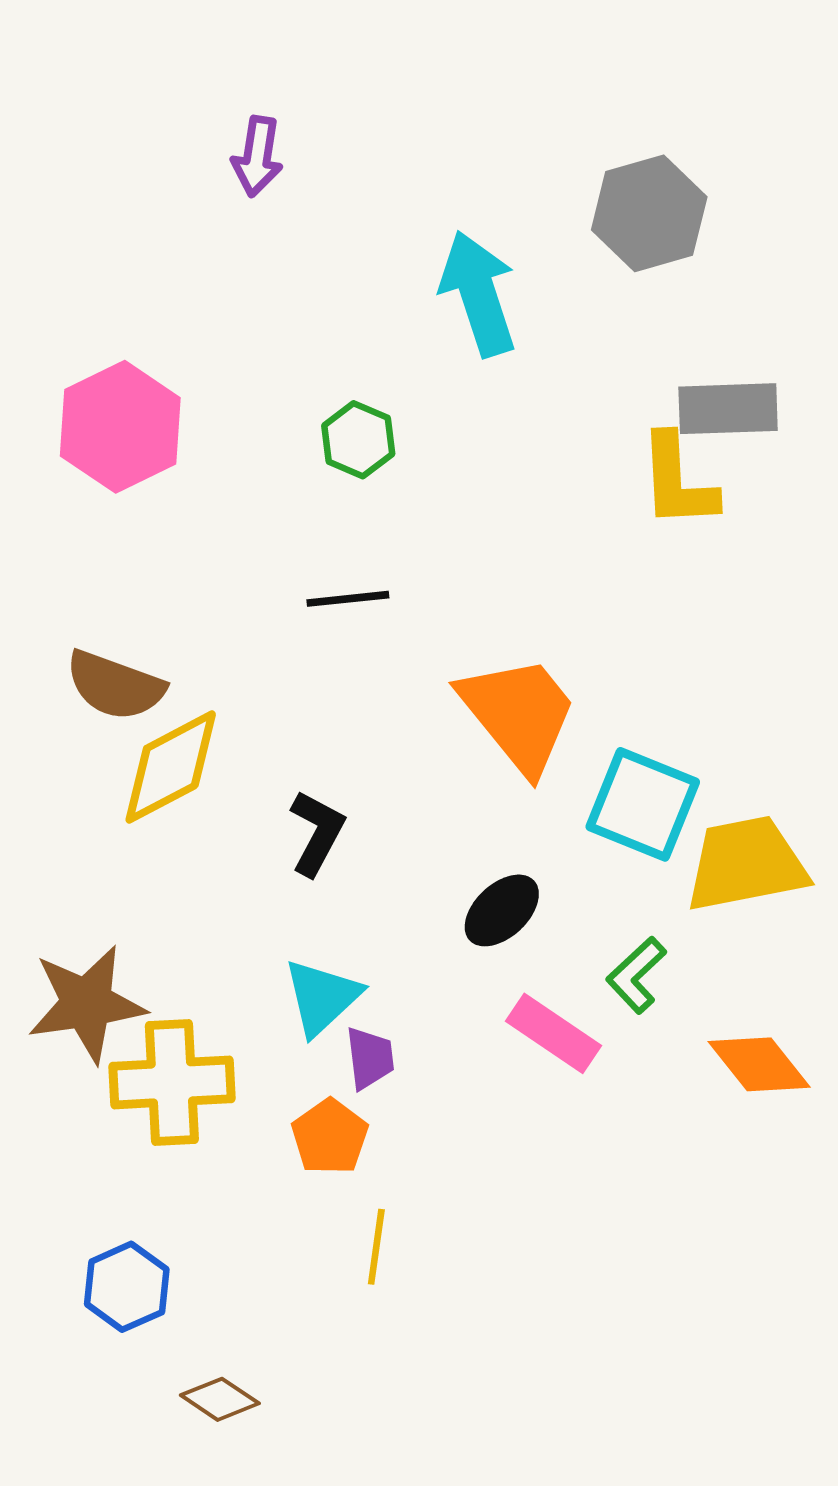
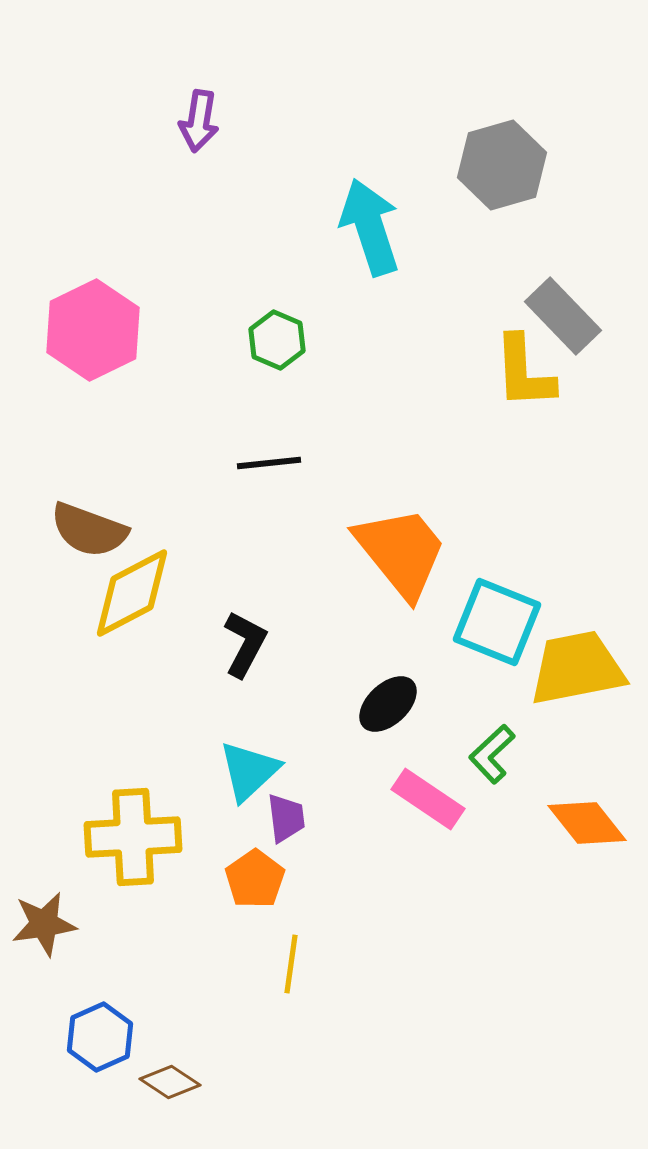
gray rectangle: (728, 409) -> (563, 316), turned 48
brown star: (87, 1004) -> (44, 924), moved, size x0.7
blue hexagon: (127, 1287) -> (100, 1037), moved

